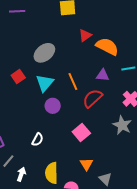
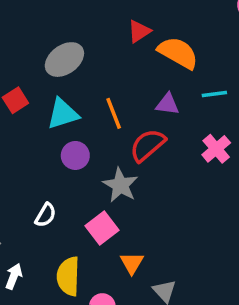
cyan triangle: (45, 83) -> (63, 114), turned 30
gray star: (122, 125) -> (120, 185), moved
pink square: (81, 132) -> (102, 228), moved

